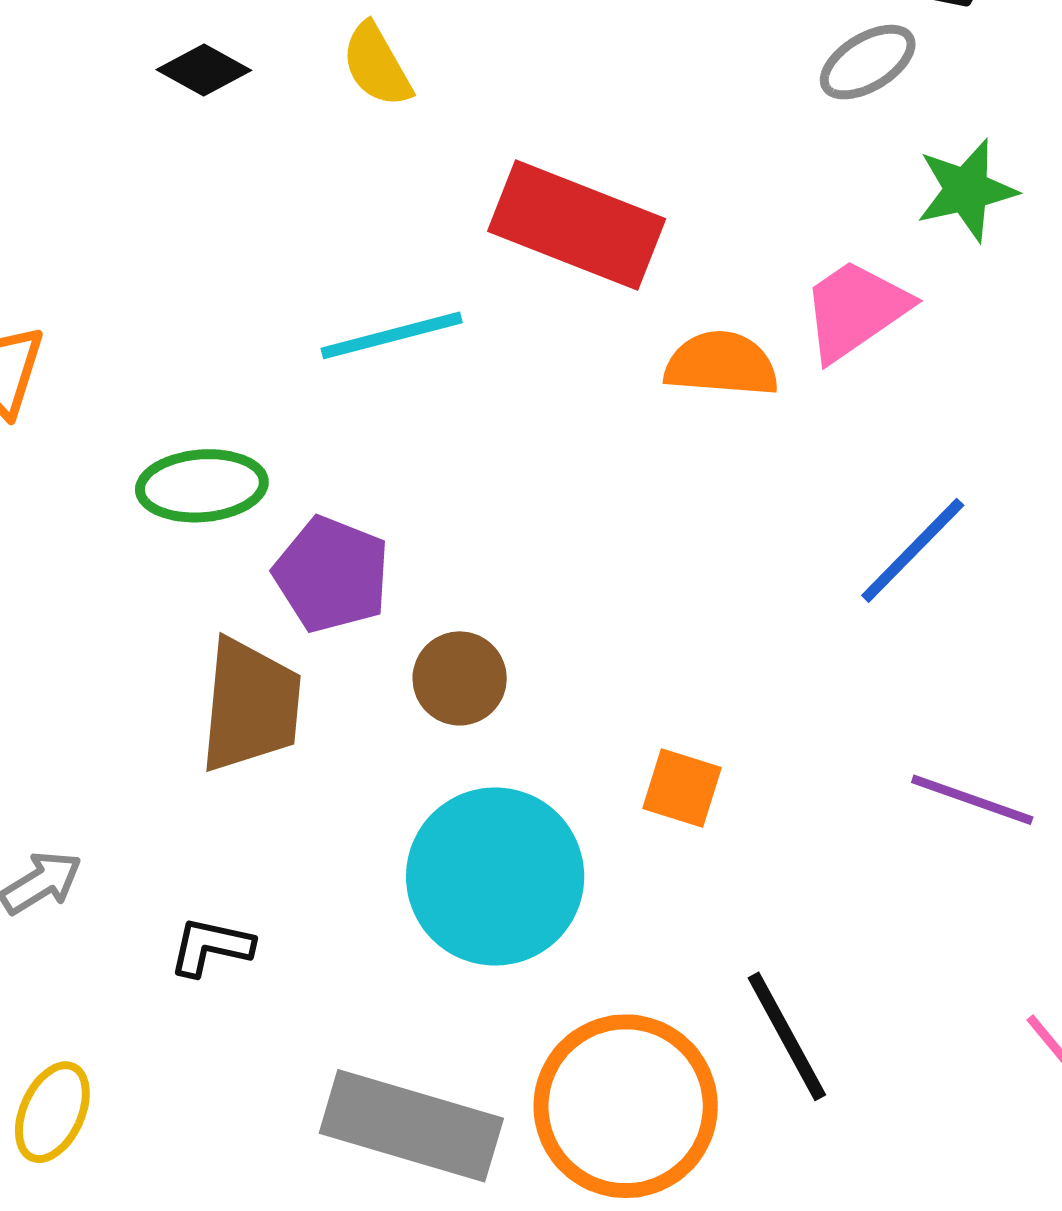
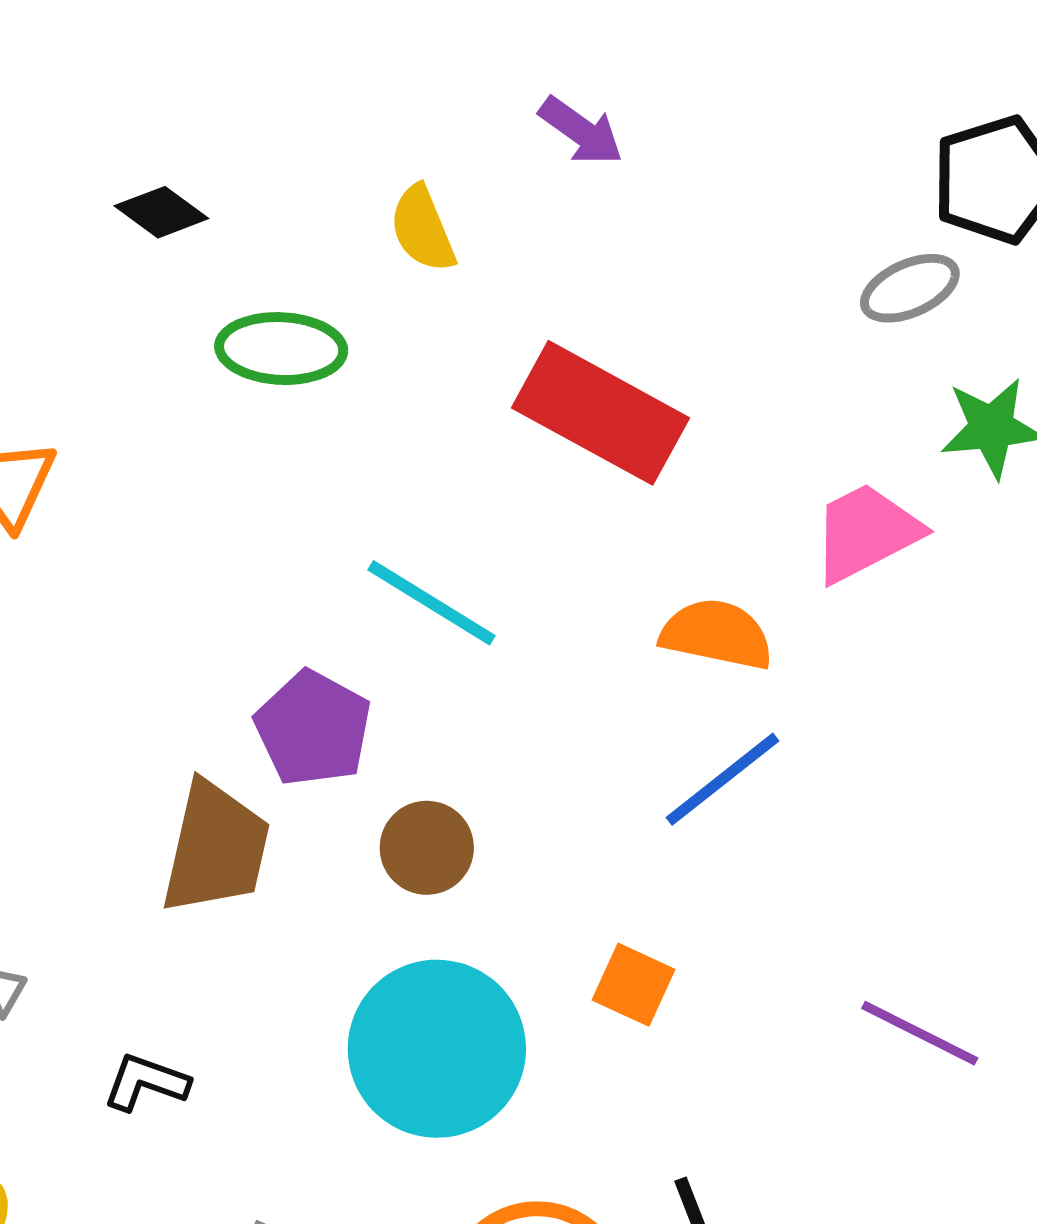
black diamond: (204, 70) -> (161, 212), moved
cyan line: (392, 335) -> (431, 603), moved, turned 39
orange semicircle: (721, 364) -> (717, 634), moved
green ellipse: (202, 486) -> (281, 349), moved
blue line: (913, 550) -> (722, 779), moved

